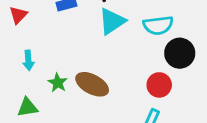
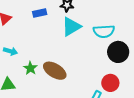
cyan arrow: (28, 60) -> (10, 51), turned -72
red circle: (159, 85) -> (110, 83), moved

